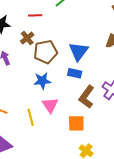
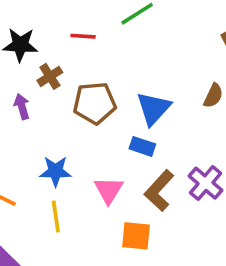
brown cross: (27, 38) -> (50, 76), moved
blue star: (42, 81) -> (55, 171), moved
pink triangle: (50, 105) -> (109, 190), moved

